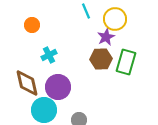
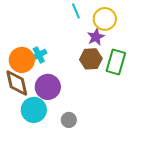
orange circle: (32, 25) -> (22, 60), moved, size x1.6

